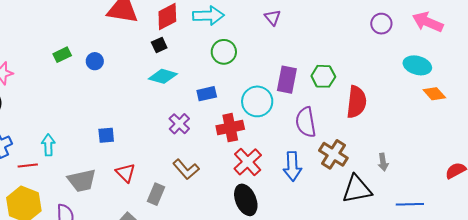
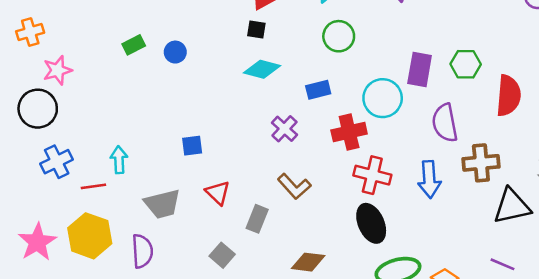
black square: (159, 45) -> (256, 29), turned 35
brown cross: (333, 154) -> (481, 163), turned -36
red cross: (248, 162) -> (372, 175), turned -32

